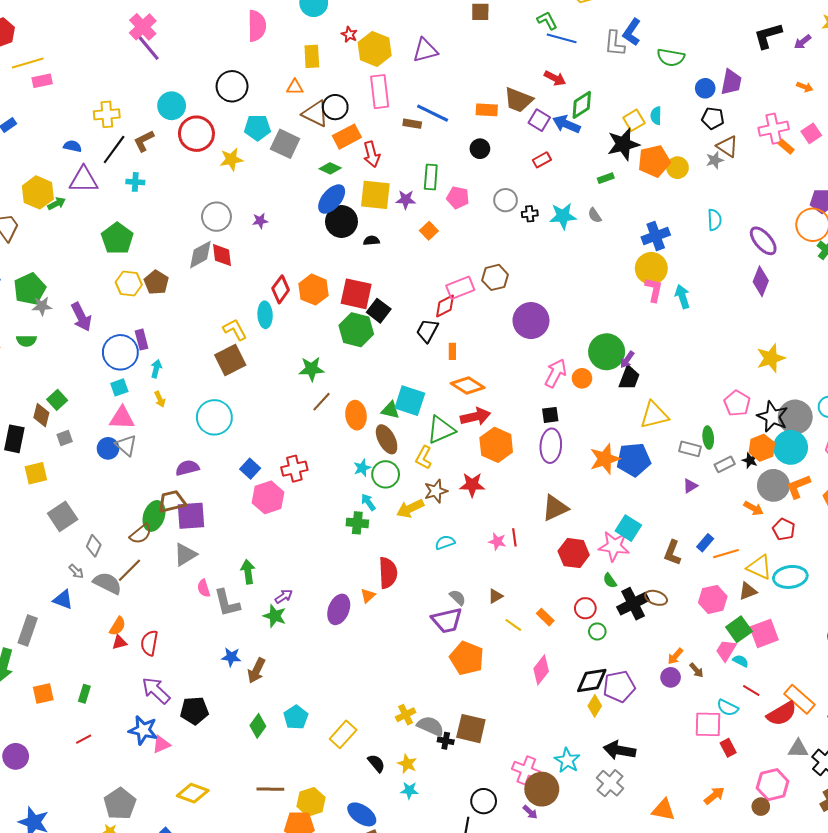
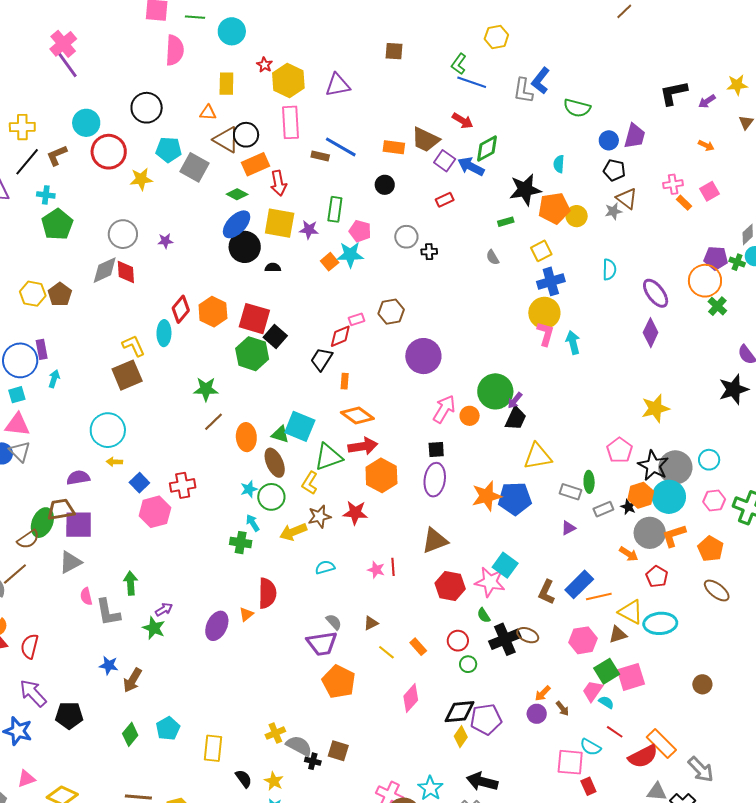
green L-shape: (547, 20) -> (459, 64), turned -120
yellow square: (634, 120) -> (541, 251), moved
pink cross: (774, 129) -> (673, 184), size x0.7
cyan star: (563, 216) -> (350, 255), moved
green pentagon: (117, 239) -> (57, 224), moved
pink rectangle: (460, 288) -> (357, 319), size x0.6
yellow arrow: (160, 399) -> (114, 462), moved, turned 112
blue rectangle: (705, 543) -> (579, 584), size x1.6
brown square: (471, 729) -> (338, 751), size x0.7
yellow rectangle: (343, 734) -> (213, 748), turned -40
pink triangle: (161, 744) -> (26, 779), moved

